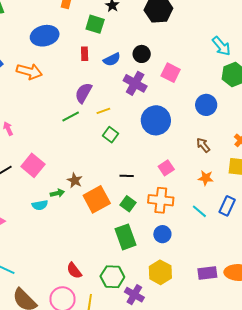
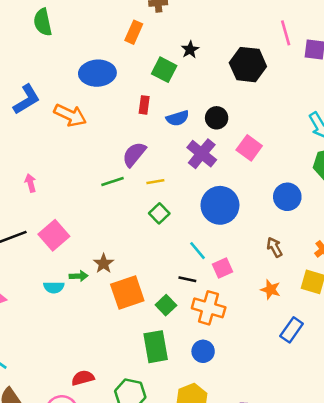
black line: (127, 176) -> (187, 279), moved
cyan line: (199, 211) -> (197, 251), moved
red semicircle: (74, 271) -> (83, 378), turned 102

